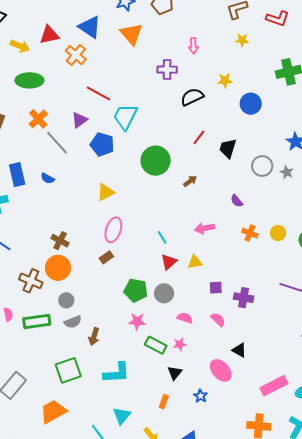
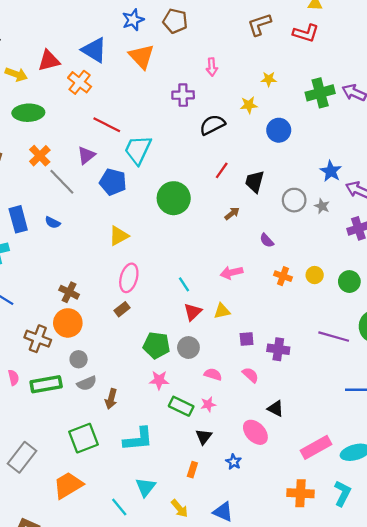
yellow star: (242, 40) -> (269, 79), moved
brown arrow: (190, 181) -> (232, 213), moved

